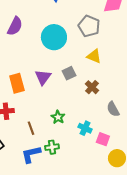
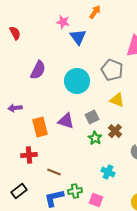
purple triangle: (43, 77) -> (66, 121), turned -48
green star: (58, 117) -> (95, 138), moved
brown line: (31, 128) -> (54, 172), turned -48
pink square: (103, 139) -> (96, 200), moved

